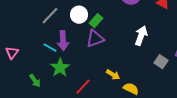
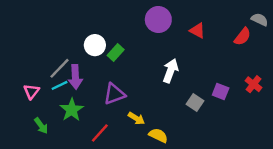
gray line: (50, 16) -> (59, 68), moved
purple triangle: (95, 39) -> (114, 94), moved
cyan line: (50, 48) -> (59, 85), turned -56
pink triangle: (12, 53) -> (31, 92), moved

